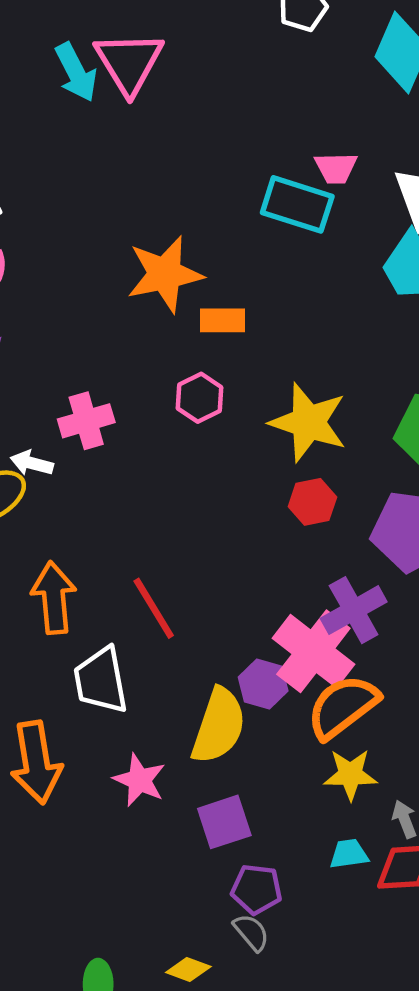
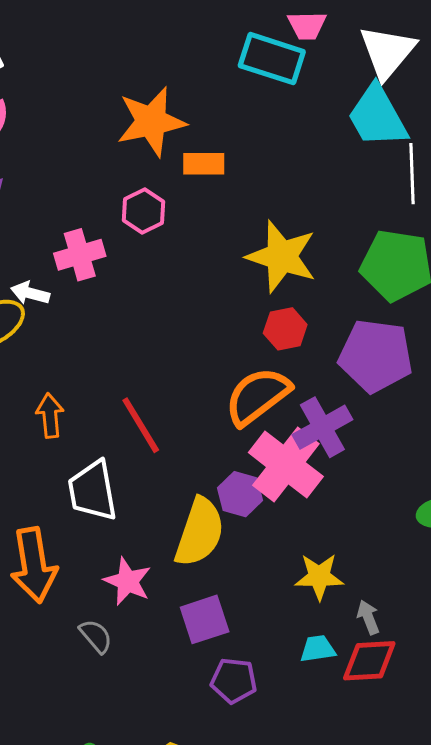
pink hexagon: (199, 398) -> (144, 211), moved
orange arrow: (54, 598) -> (50, 416), size x0.7
orange semicircle: (343, 707) -> (258, 396), moved
gray semicircle: (251, 932) -> (96, 636), moved

